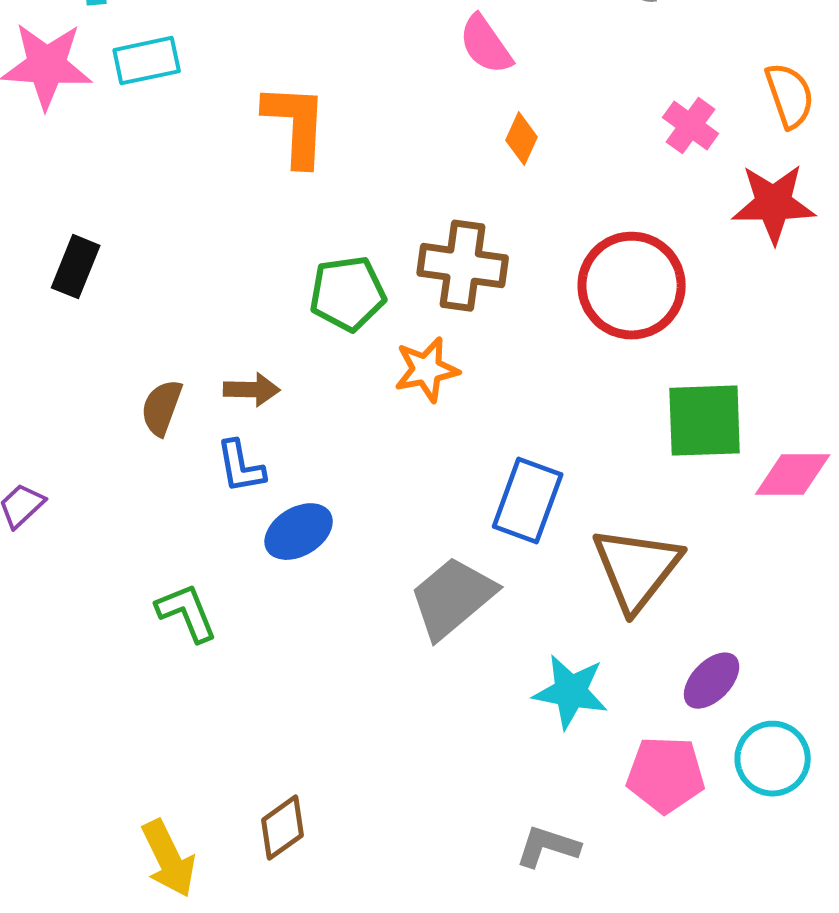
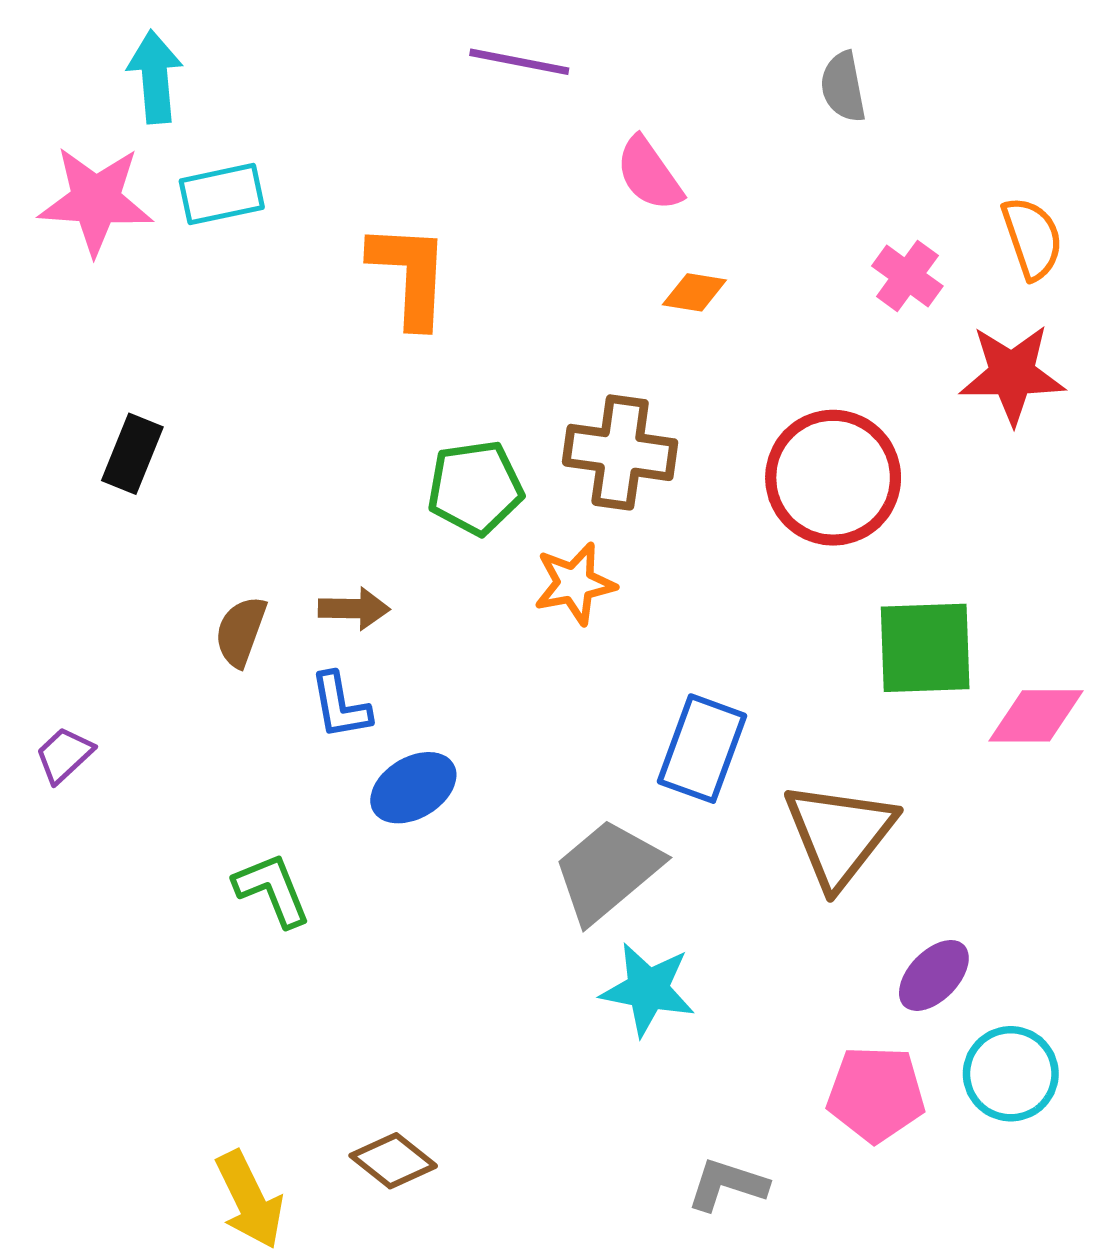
orange diamond: (522, 139) -> (694, 292), turned 75
cyan star: (571, 692) -> (648, 989), moved
brown diamond: (283, 828) -> (393, 1161), turned 74

